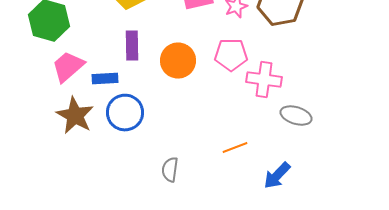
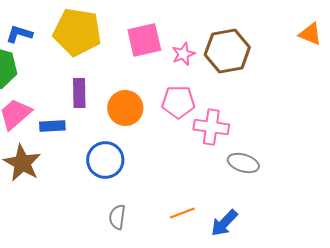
blue circle: (125, 113) -> (105, 160), moved
orange line: (235, 148) -> (182, 213), moved

